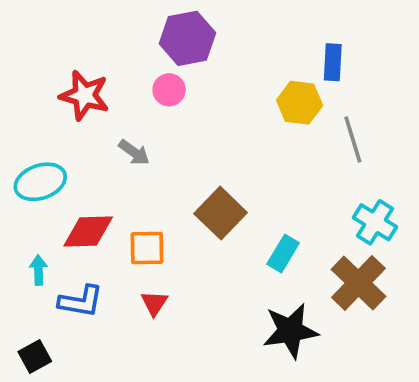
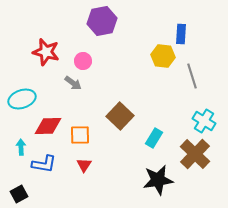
pink circle: (169, 90) -> (83, 61), moved

